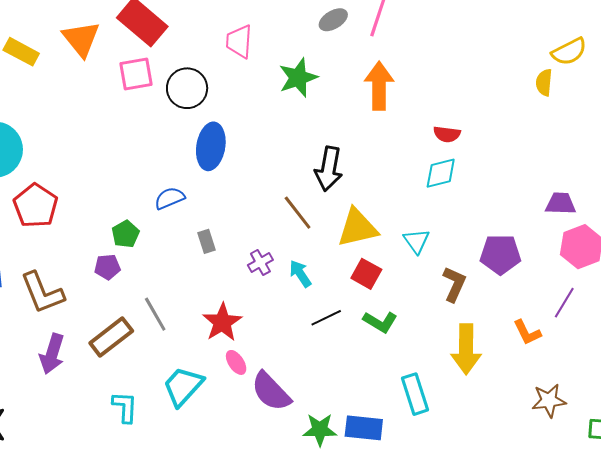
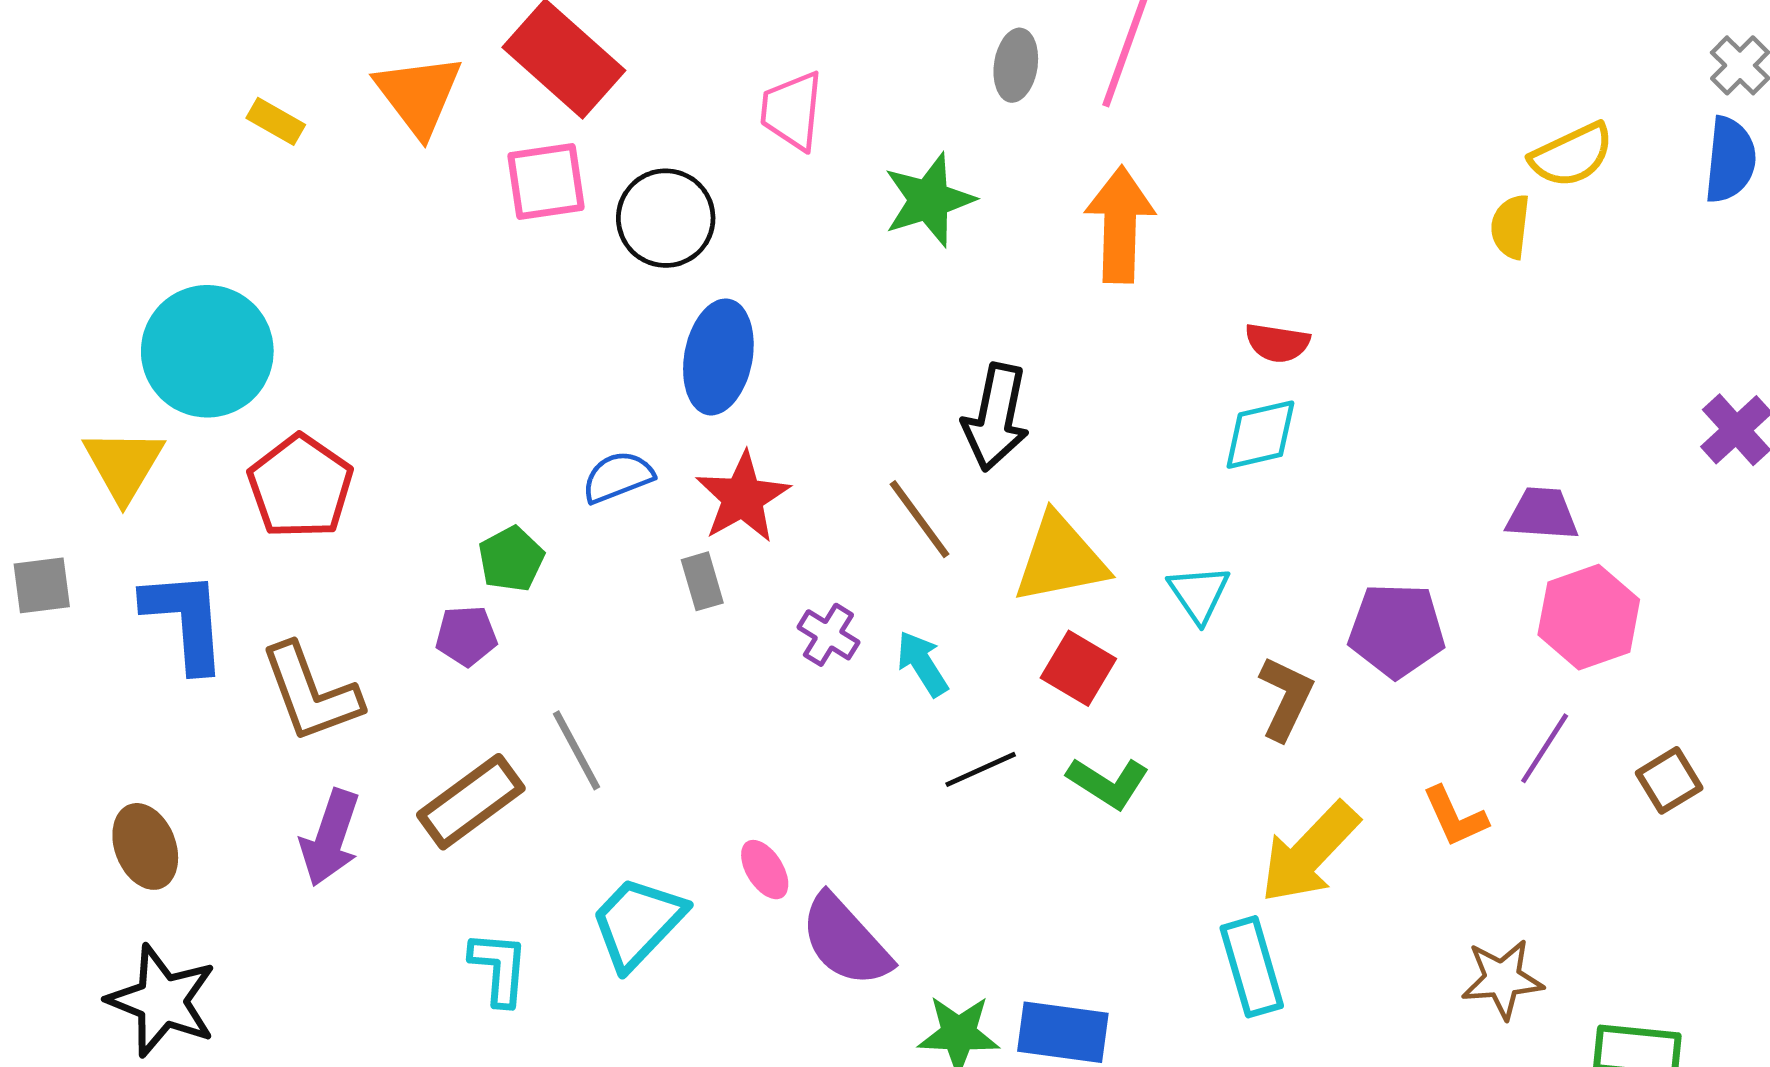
gray ellipse: (333, 20) -> (1016, 65), turned -52
yellow rectangle: (21, 52) -> (276, 121), size x0.7
purple cross: (260, 263) -> (828, 635), turned -30
red star: (222, 322) -> (743, 497), moved
yellow arrow: (466, 349) -> (1310, 853), turned 42
cyan rectangle: (415, 394) -> (1252, 967), moved

